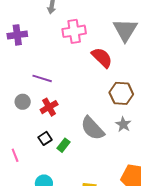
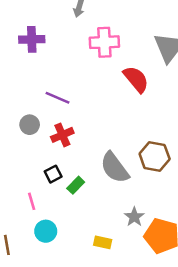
brown hexagon: (121, 93) -> (155, 156), moved
gray star: (123, 124) -> (134, 217), moved
pink line: (15, 155) -> (32, 201), moved

